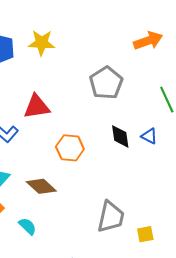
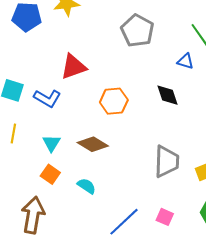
black diamond: (120, 136) -> (168, 95), moved
blue triangle: (149, 136) -> (185, 61), moved

